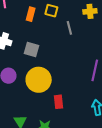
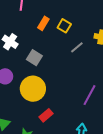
gray line: (69, 28) -> (77, 47), turned 48
red rectangle: (58, 102) -> (46, 115), turned 40

